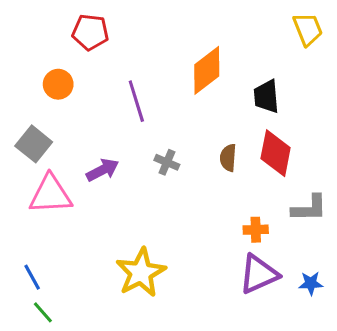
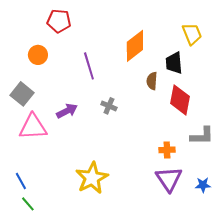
yellow trapezoid: (308, 29) -> (192, 34), moved
brown semicircle: (228, 158) -> (152, 81), moved
purple triangle: (259, 274) -> (169, 179), turned -40

